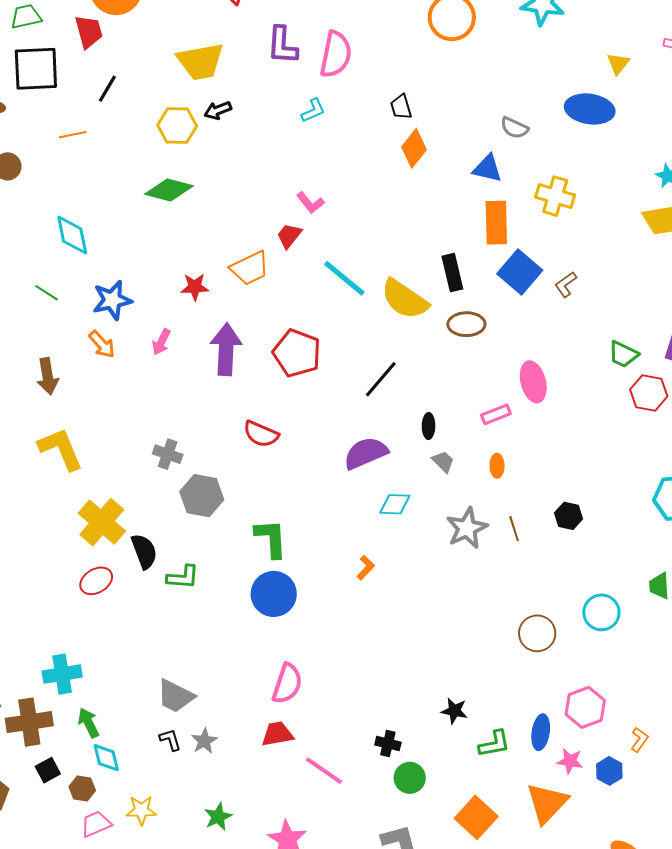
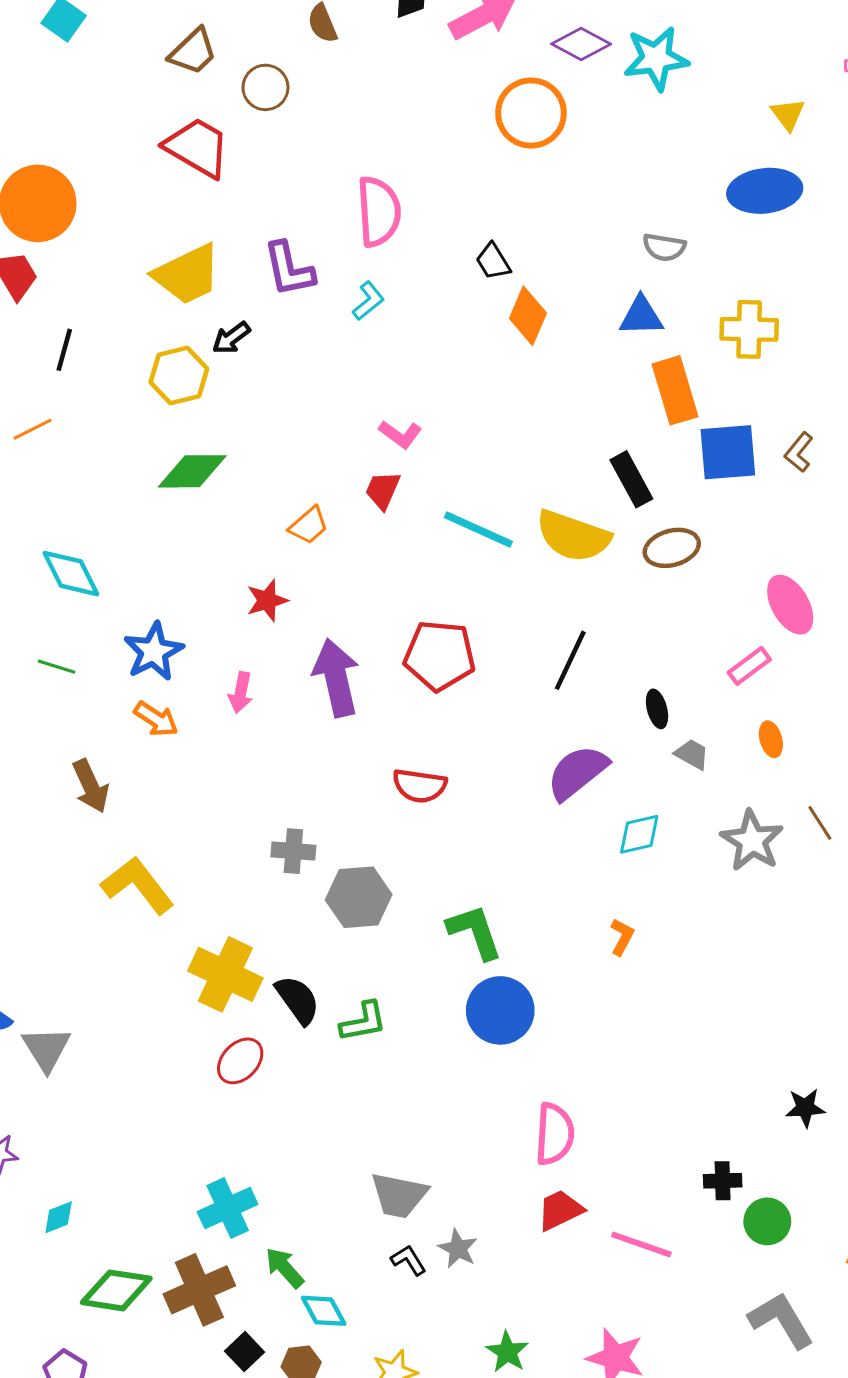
purple L-shape: (282, 45) -> (289, 269), moved
orange trapezoid: (250, 268) -> (309, 525), moved, size x0.7
blue square: (520, 272) -> (728, 452), turned -30

